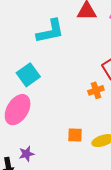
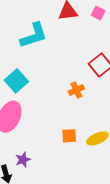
orange cross: (96, 90) -> (76, 90), moved

